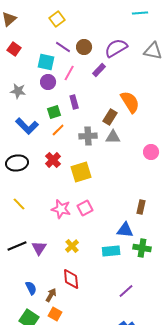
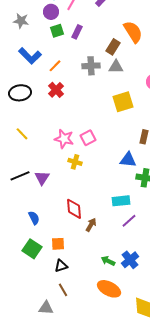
purple rectangle: (74, 102) -> (77, 32), turned 40
green square: (54, 112) -> (57, 31), moved
orange line: (58, 130) -> (55, 66), moved
yellow square: (81, 172) -> (123, 102), moved
yellow cross: (72, 246) -> (75, 162), moved, turned -32
cyan rectangle: (111, 251) -> (121, 201), moved
brown arrow: (51, 295) -> (91, 225), moved
orange square: (55, 314) -> (58, 244), turned -32

